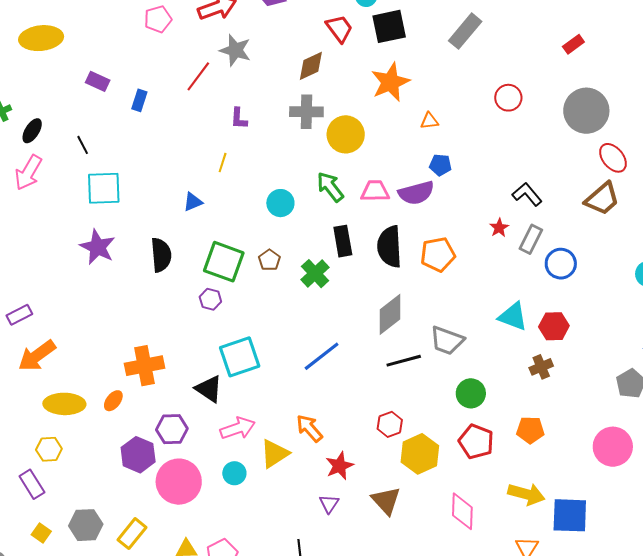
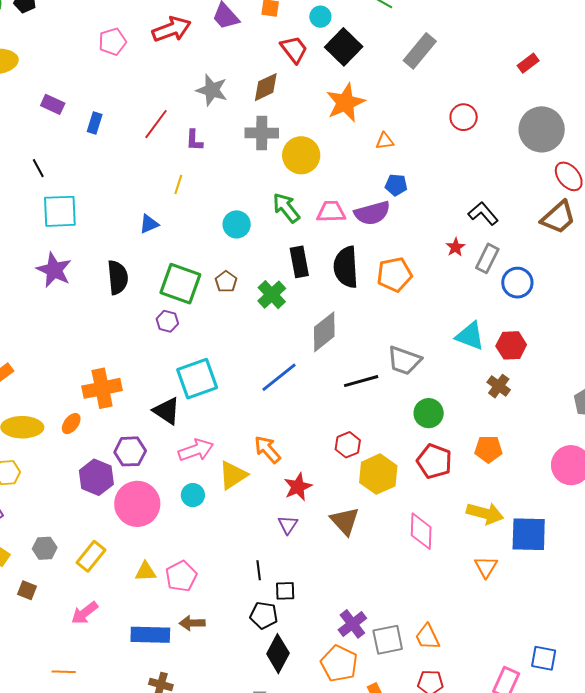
black square: (389, 26) -> (344, 47), turned -33
gray star: (235, 50) -> (212, 90), moved
red line: (198, 76) -> (156, 124), moved
gray diamond: (390, 314) -> (324, 332), moved
brown cross: (541, 367) -> (499, 386), turned -30
gray hexagon: (86, 525) -> (45, 548), size x0.7

